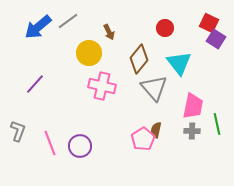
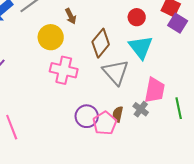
red circle: (165, 28) -> (137, 17), moved
gray cross: (192, 131) -> (141, 109), moved, turned 35
purple circle: (80, 146) -> (87, 116), moved

